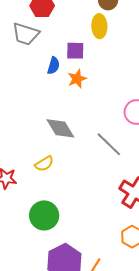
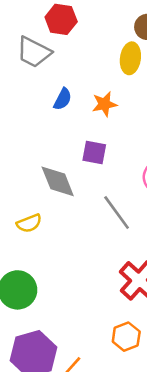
purple square: (75, 51) -> (94, 153), moved
orange star: (77, 79) -> (104, 104), moved

